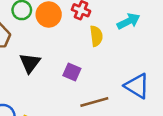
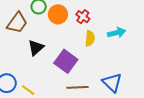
purple square: (72, 72) -> (66, 61), size x1.6

